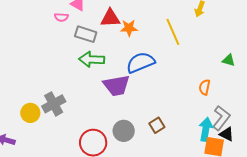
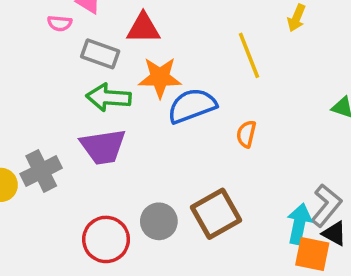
orange star: (129, 28) -> (160, 77), moved, size x1.4
purple trapezoid: (117, 86) -> (103, 147), moved
orange semicircle: (205, 87) -> (246, 134), moved
brown square: (157, 125) -> (216, 214), size x1.8

